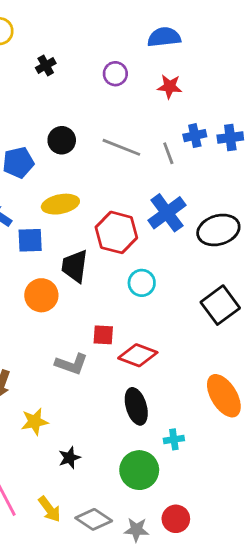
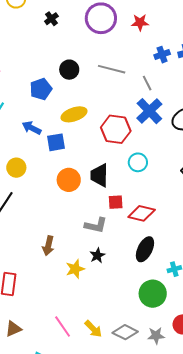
purple circle: (115, 74) -> (101, 18), size x1.8
gray line: (168, 153) -> (147, 83), moved
black trapezoid: (75, 266) -> (99, 175), moved
black ellipse: (136, 406) -> (145, 249), turned 50
black star: (69, 458) -> (97, 255), moved

